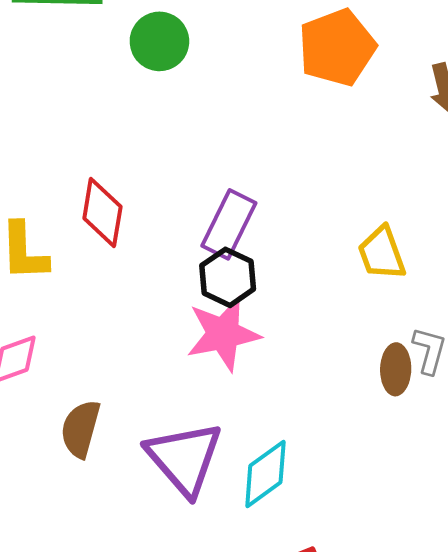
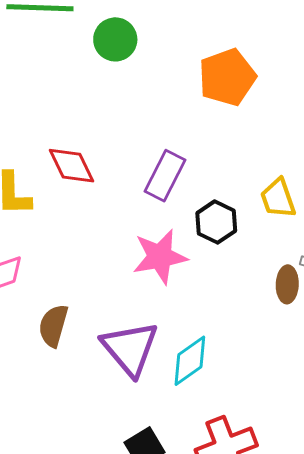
orange pentagon: (337, 47) -> (227, 77), moved
red diamond: (102, 212) -> (72, 166), turned -36
black hexagon: (228, 277) -> (216, 222), moved

